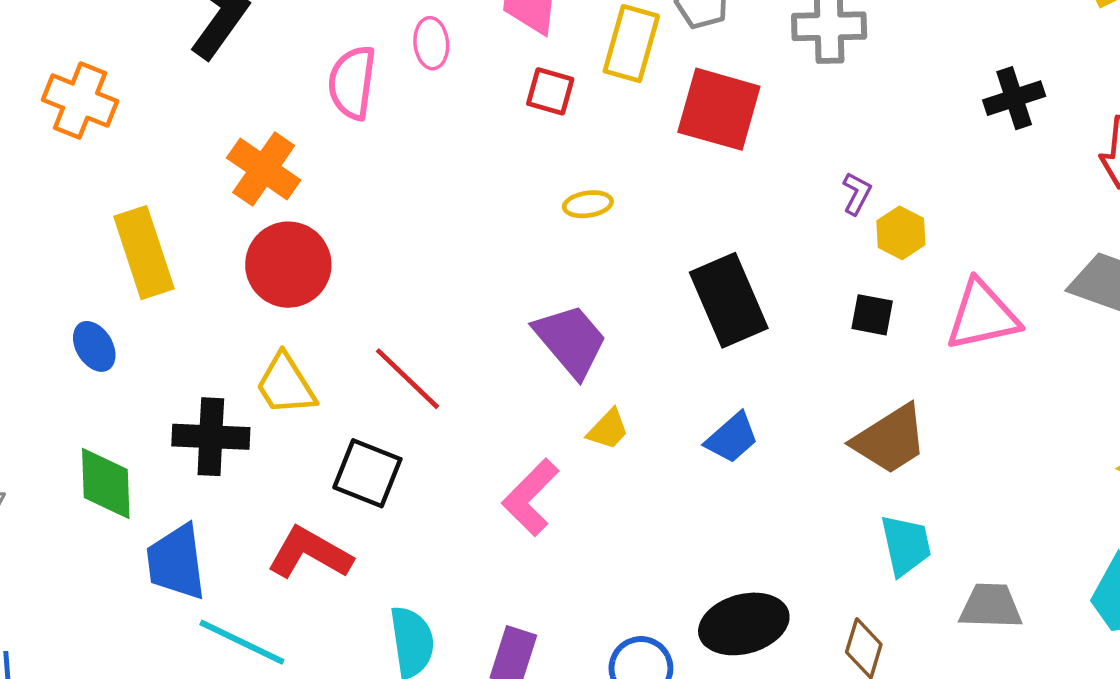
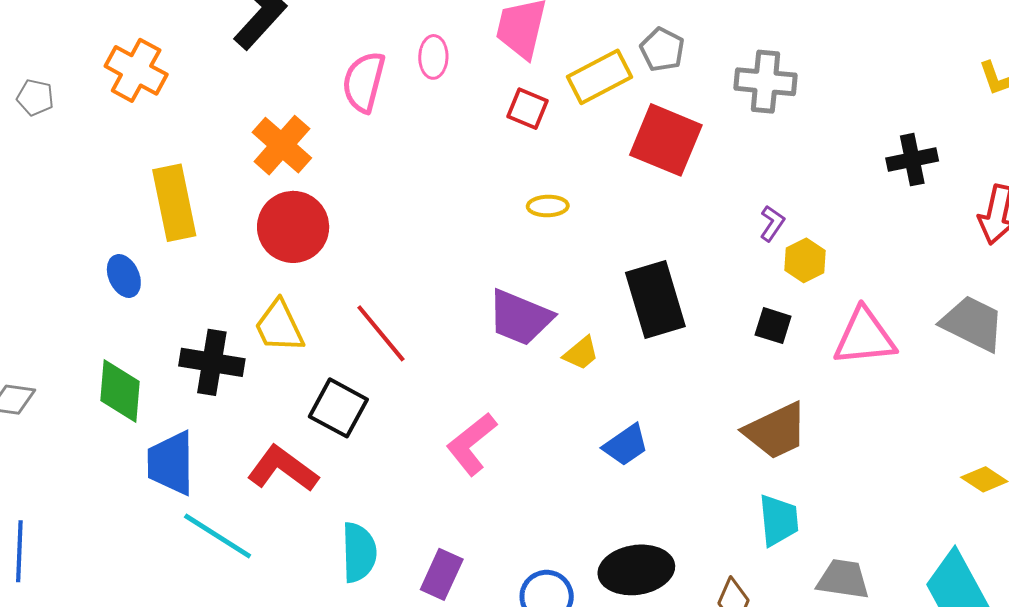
yellow rectangle: (631, 44) -> (599, 77), turned 40
purple trapezoid: (571, 341) -> (520, 318), turned 146
yellow trapezoid: (608, 429) -> (581, 353), moved
blue trapezoid: (732, 438) -> (626, 445), moved

